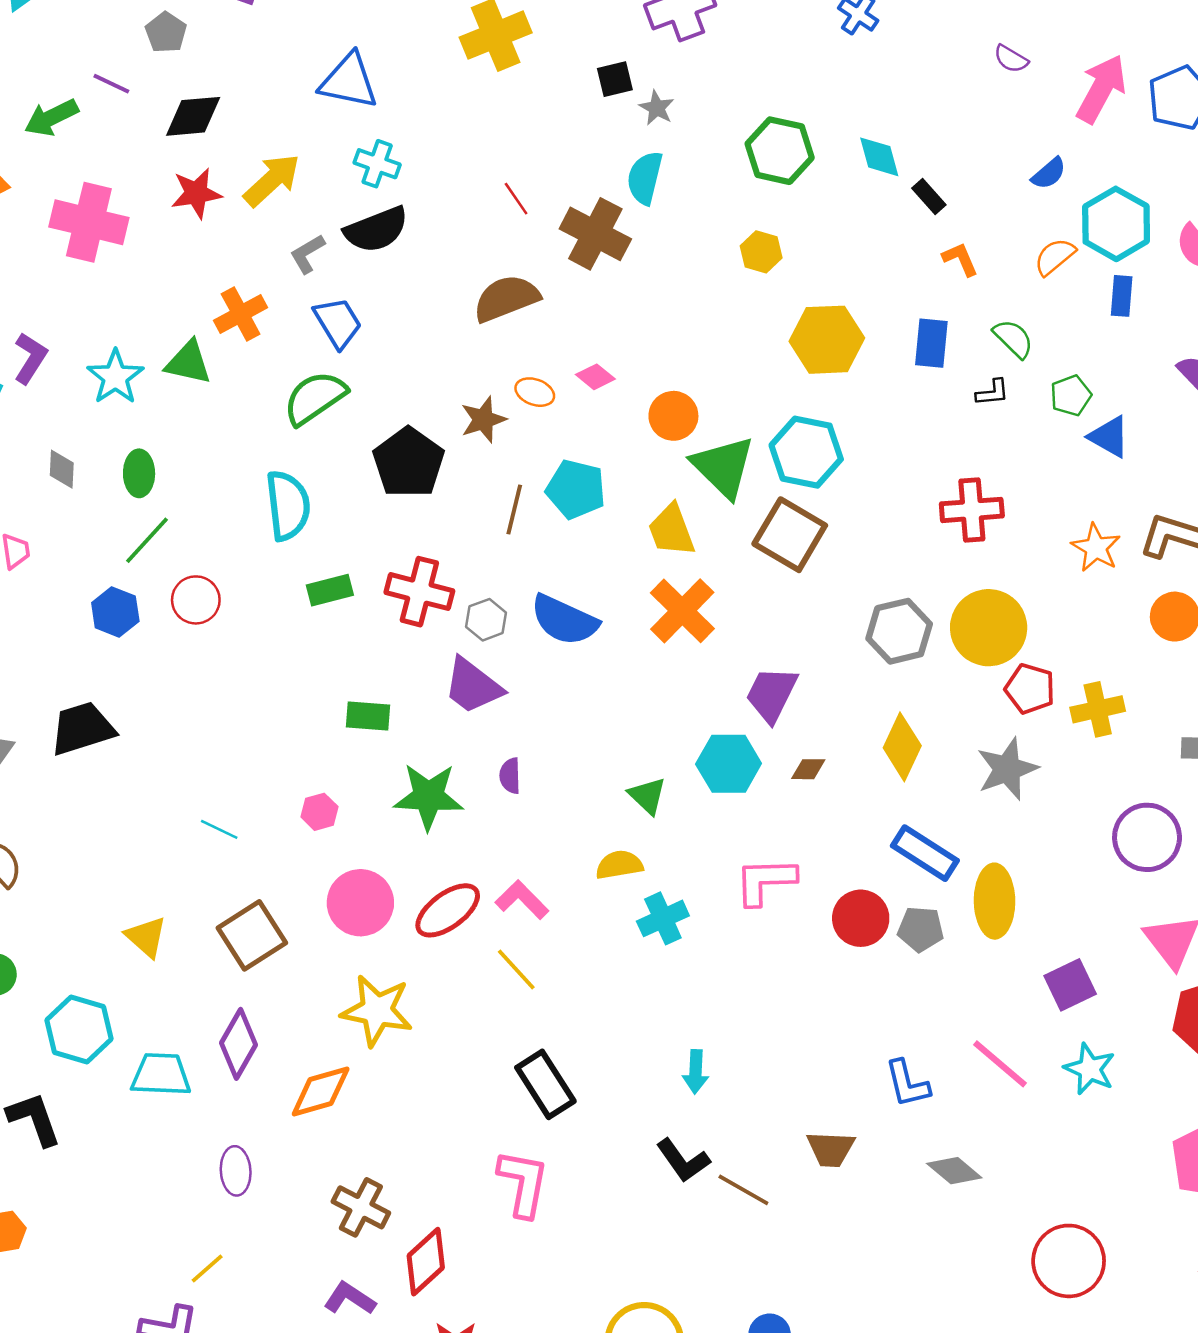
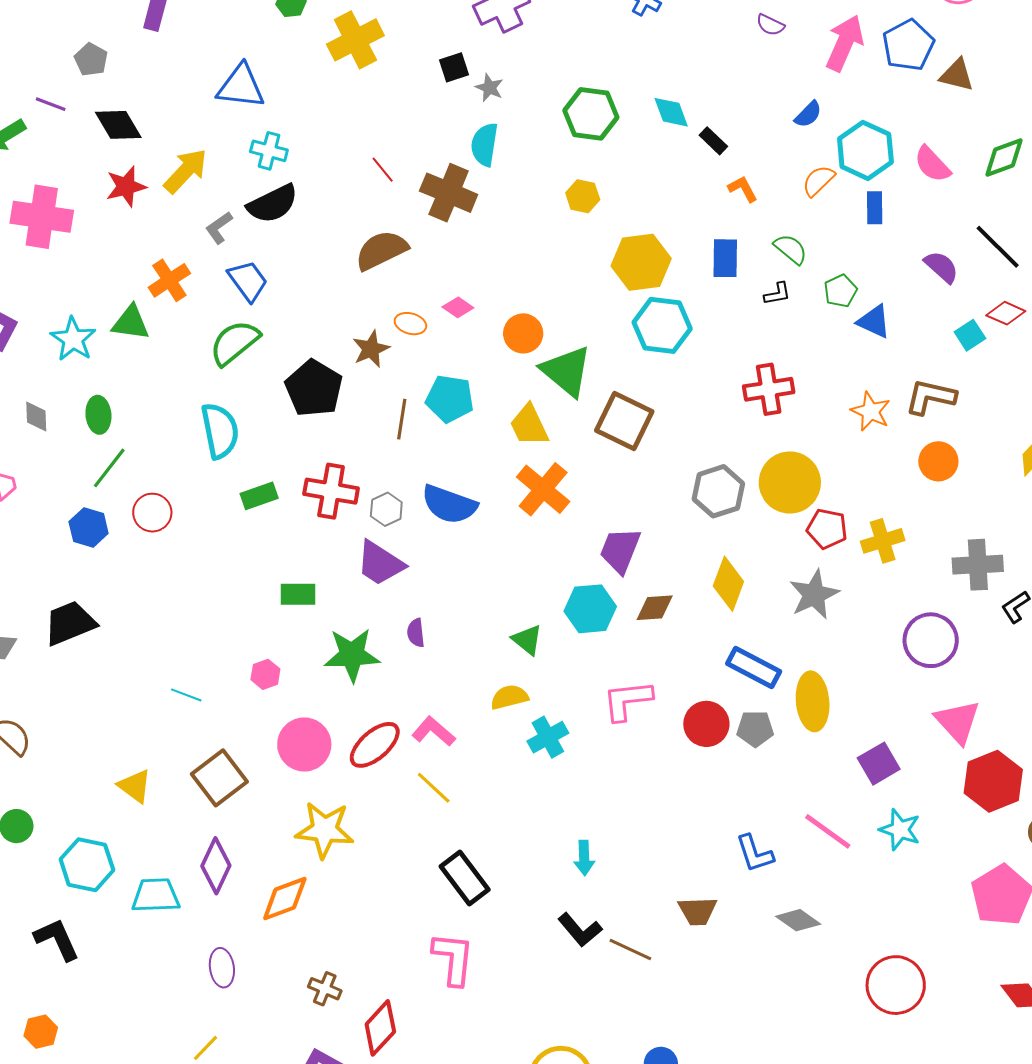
black diamond: (193, 116) -> (118, 125), turned 69
cyan hexagon: (806, 452) -> (662, 325), moved
brown diamond: (808, 769) -> (655, 608), size x1.4
brown cross: (361, 1207) -> (325, 989), size x0.7

